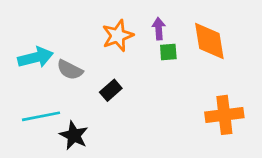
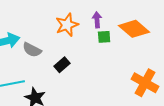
orange diamond: (209, 41) -> (134, 29), turned -40
orange cross: (224, 115) -> (145, 83), turned 36

